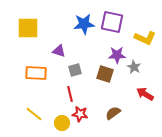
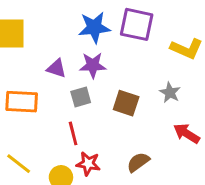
purple star: (117, 55) -> (93, 65), moved

